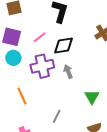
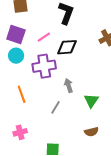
gray arrow: (68, 72) -> (69, 86), moved
gray line: (57, 116) -> (55, 107), moved

